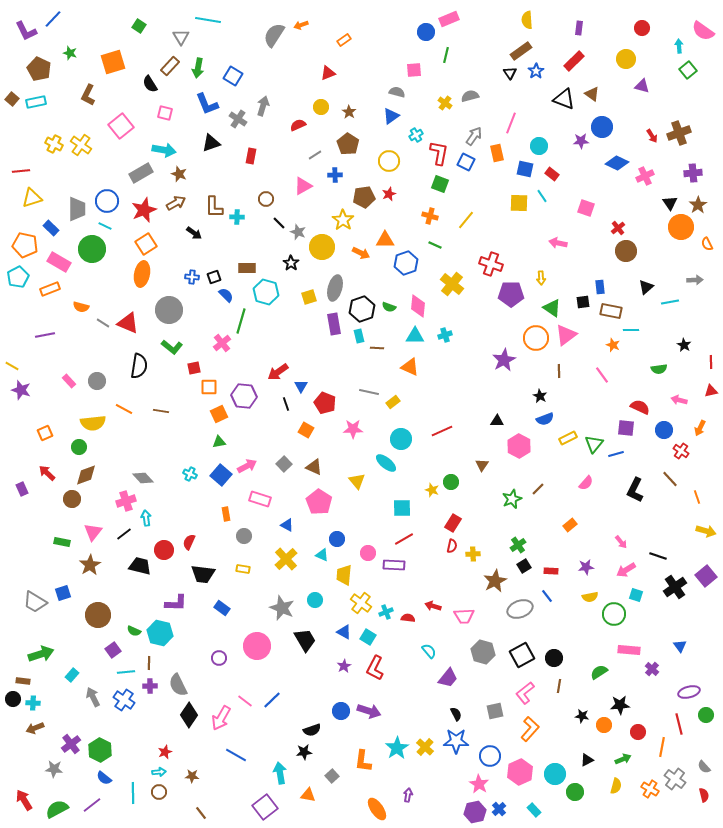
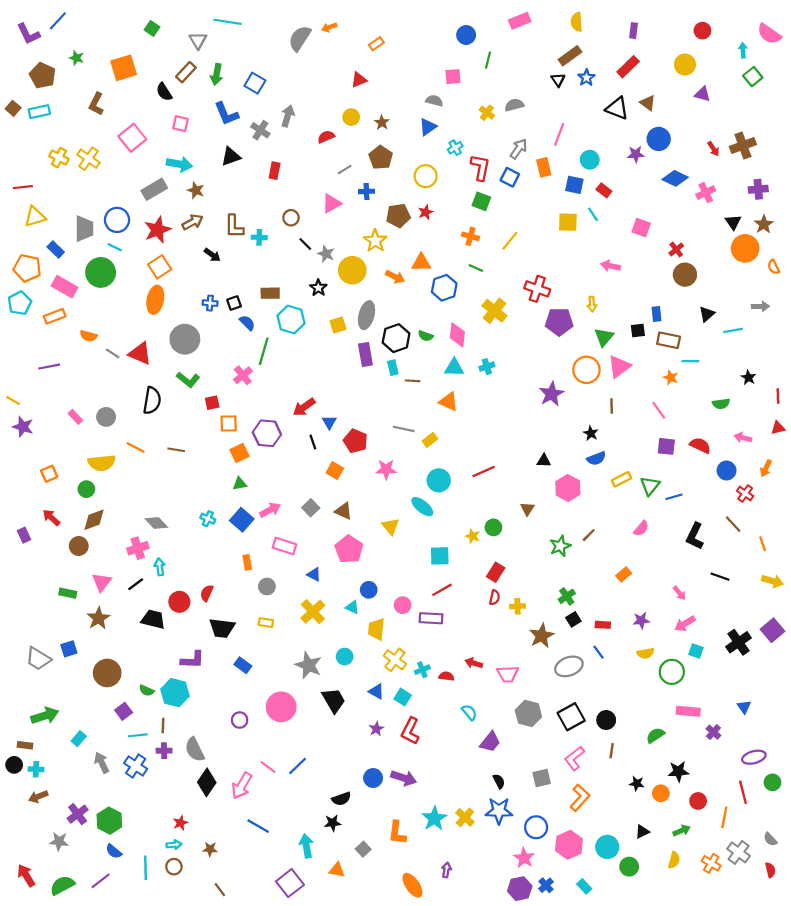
pink rectangle: (449, 19) -> (520, 21), moved
green triangle: (552, 308) -> (604, 337), turned 36
purple square: (626, 428) -> (666, 446), moved
black line: (658, 556) -> (720, 577), moved

